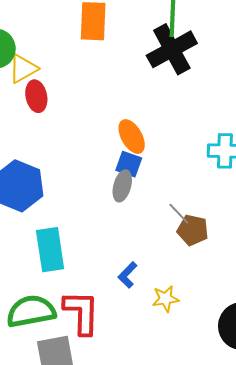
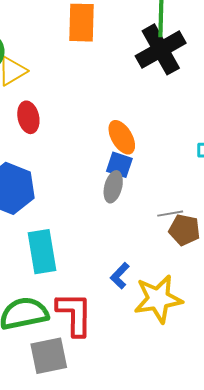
red ellipse: (36, 96) -> (28, 117), moved
gray line: (179, 214) -> (170, 214), turned -55
yellow star: (165, 299) -> (158, 299), size x1.8

